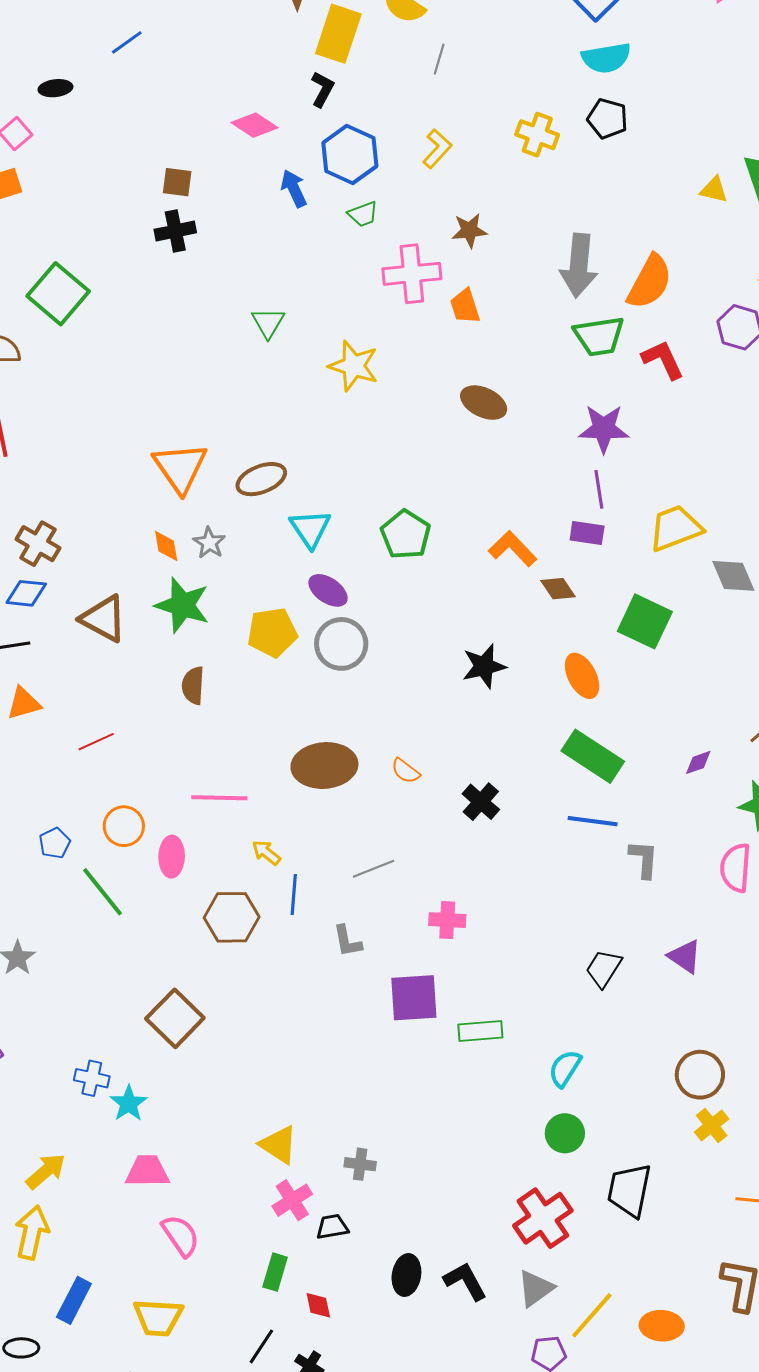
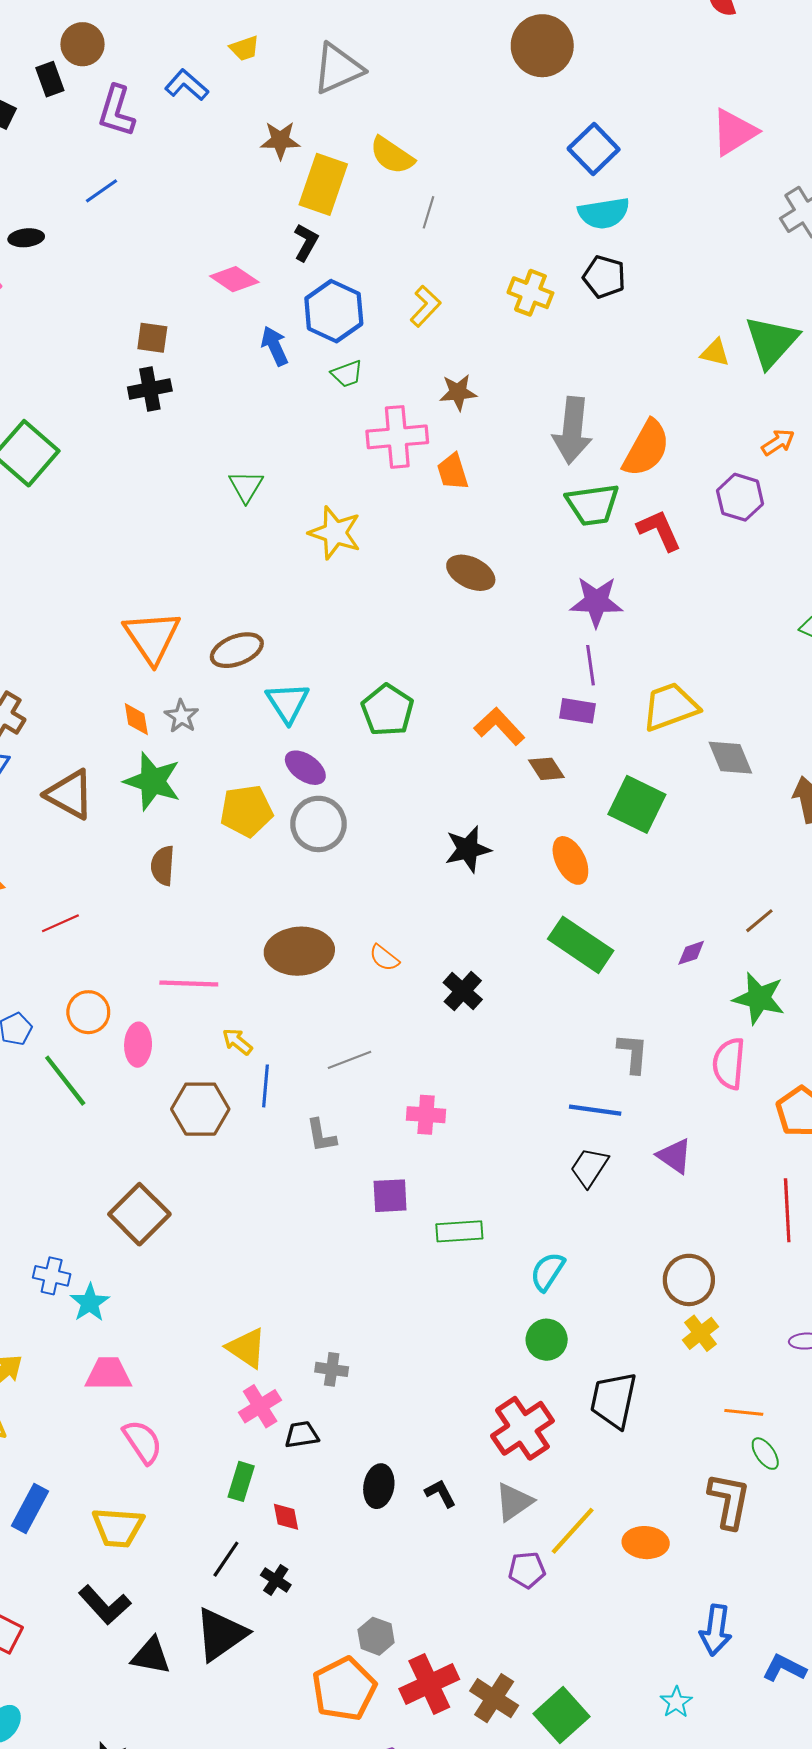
blue line: (593, 821) -> (595, 1110), moved
purple square: (414, 998) -> (390, 1196), size x0.7
black L-shape: (465, 1281) -> (440, 1493), size x0.7

